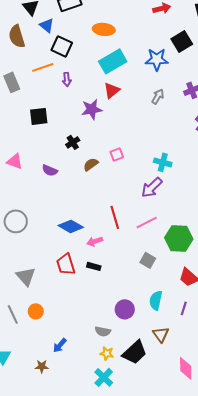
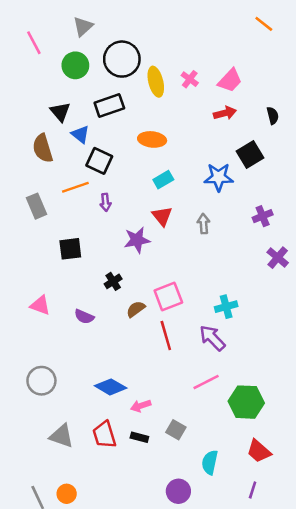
cyan rectangle: (113, 61) -> (163, 180), size x0.6
red triangle: (112, 90) -> (162, 216), turned -30
gray arrow: (158, 96) -> (204, 224), moved, turned -35
pink square: (117, 154) -> (168, 297), size x1.6
cyan cross: (163, 162) -> (226, 307), turned -30
purple arrow: (152, 187) -> (212, 338), turned 90
red line: (115, 217) -> (166, 335), moved
gray square: (148, 260) -> (176, 430), moved
gray triangle: (26, 276) -> (62, 436), moved, turned -30
cyan semicircle: (156, 300) -> (210, 462), moved

